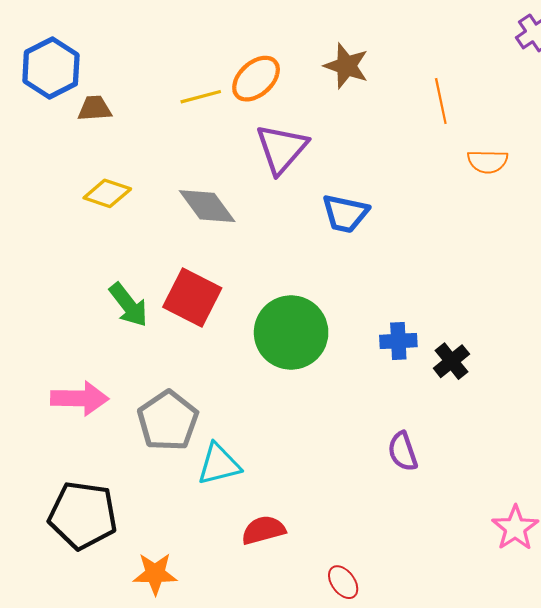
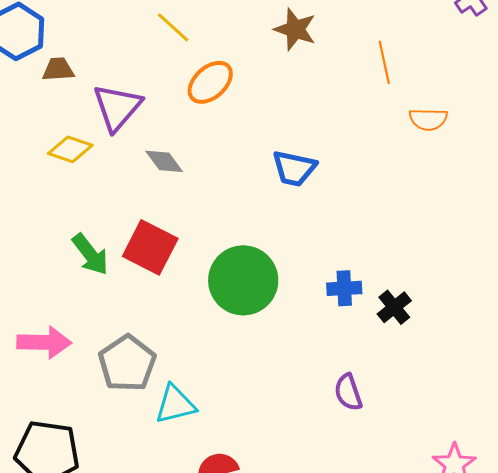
orange ellipse: (256, 79) -> (210, 82), moved
yellow line: (201, 97) -> (173, 27), moved, turned 57
purple triangle: (282, 149) -> (117, 107), moved
gray diamond: (207, 206) -> (164, 161), size x0.7

